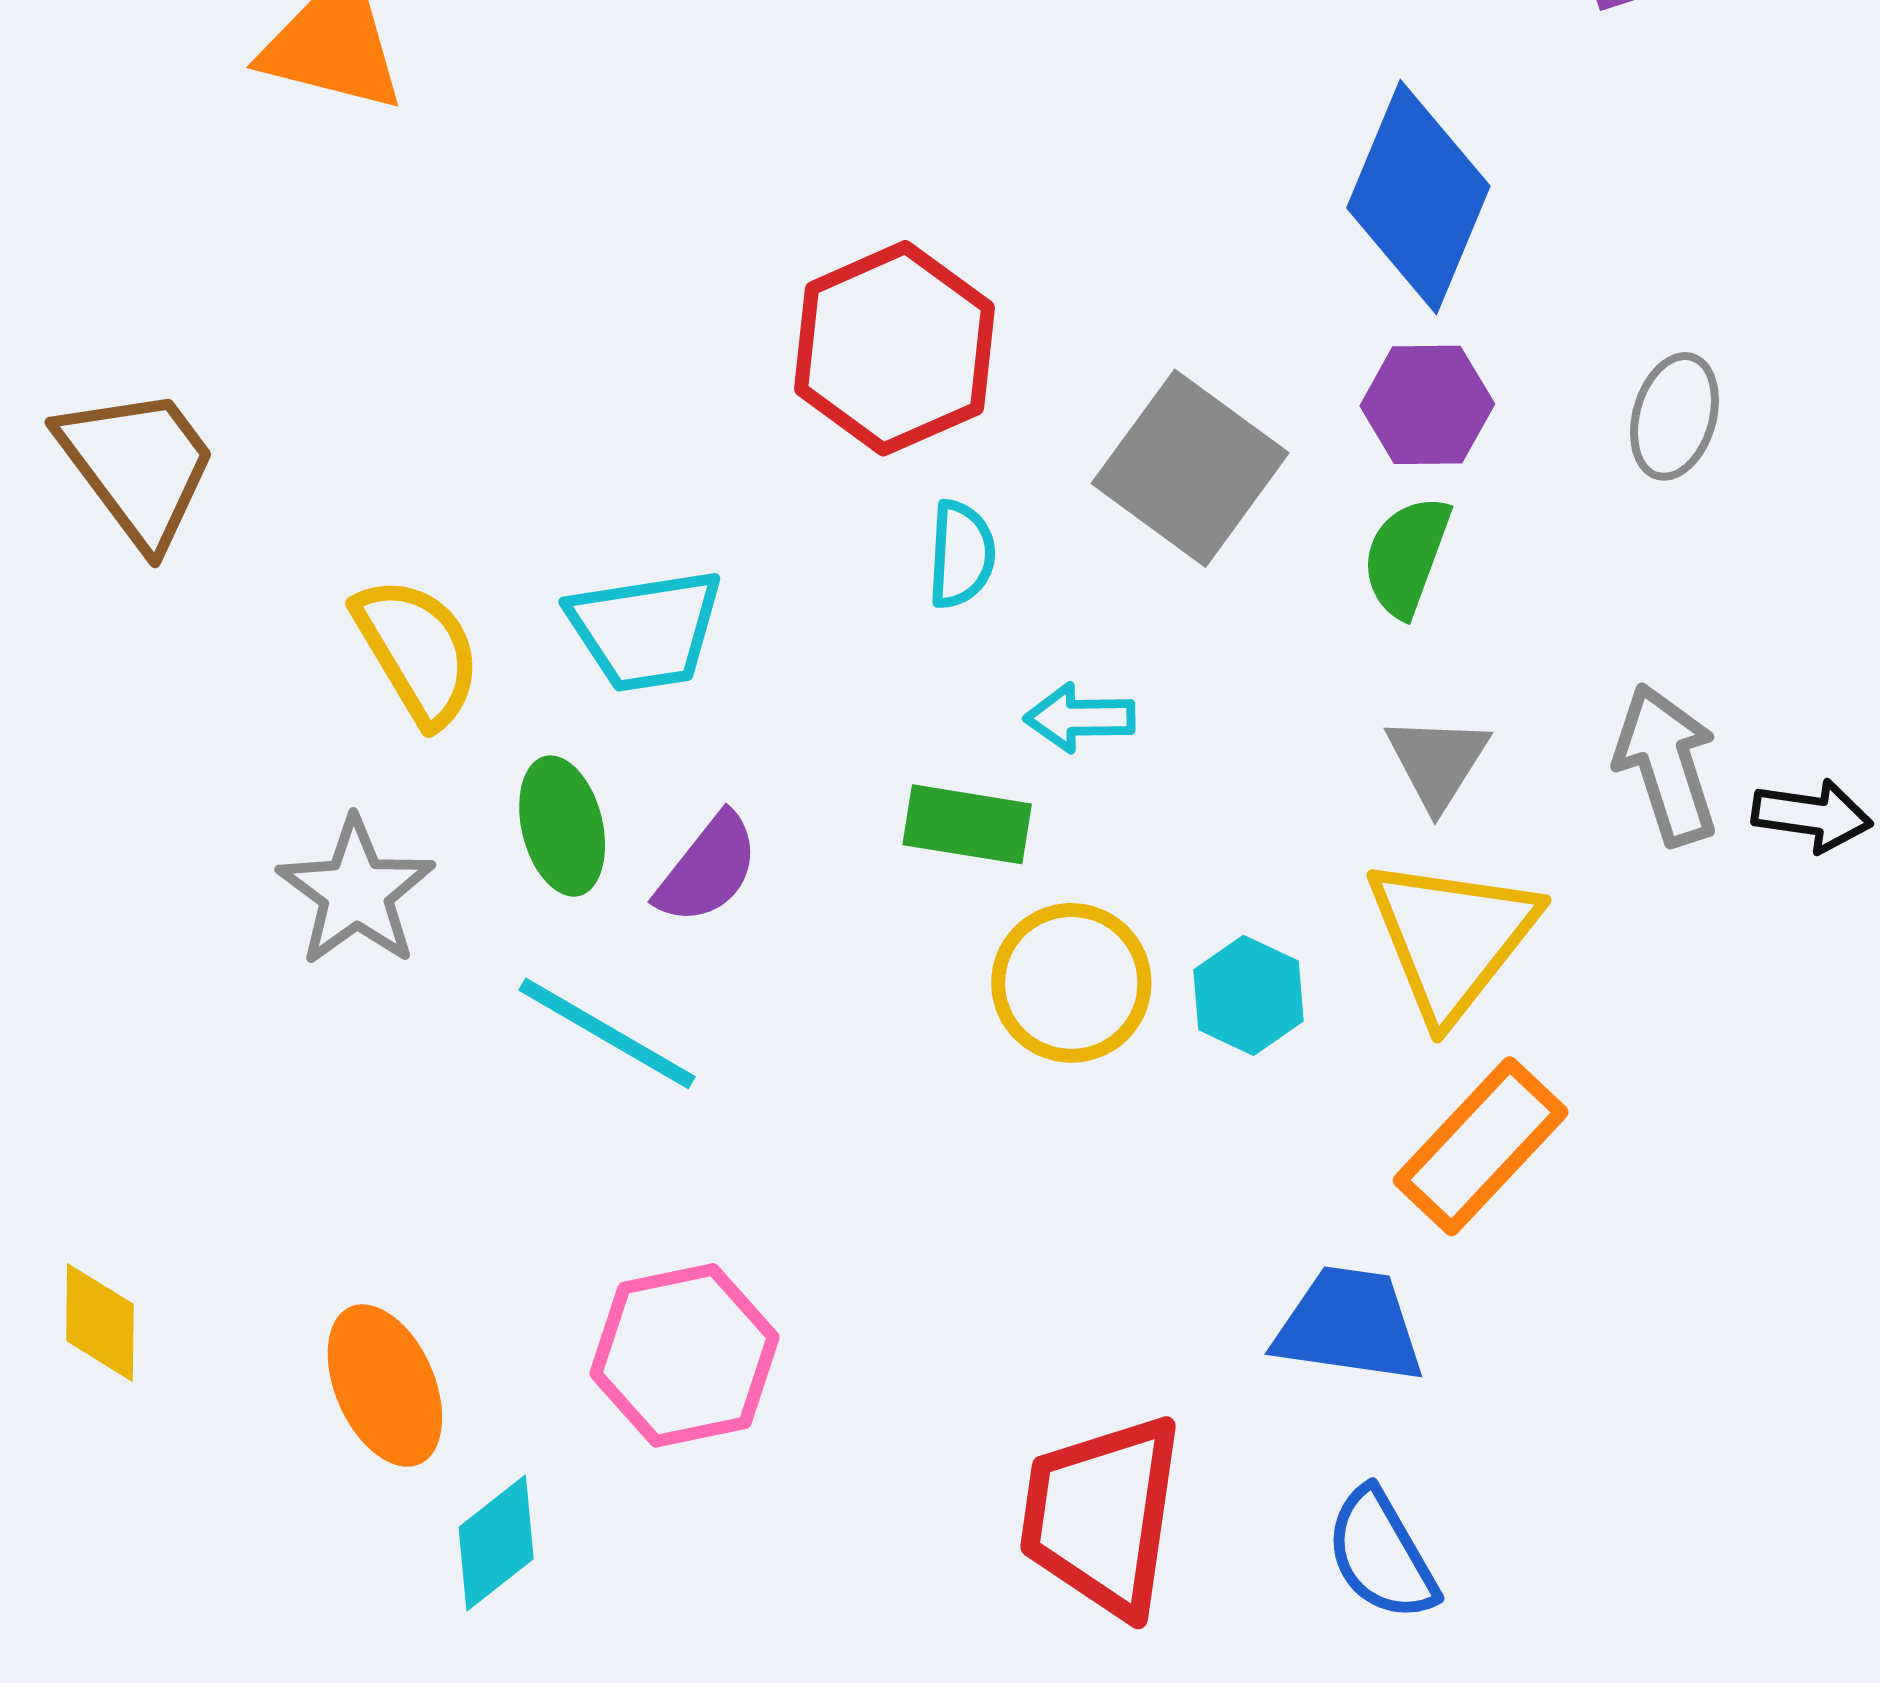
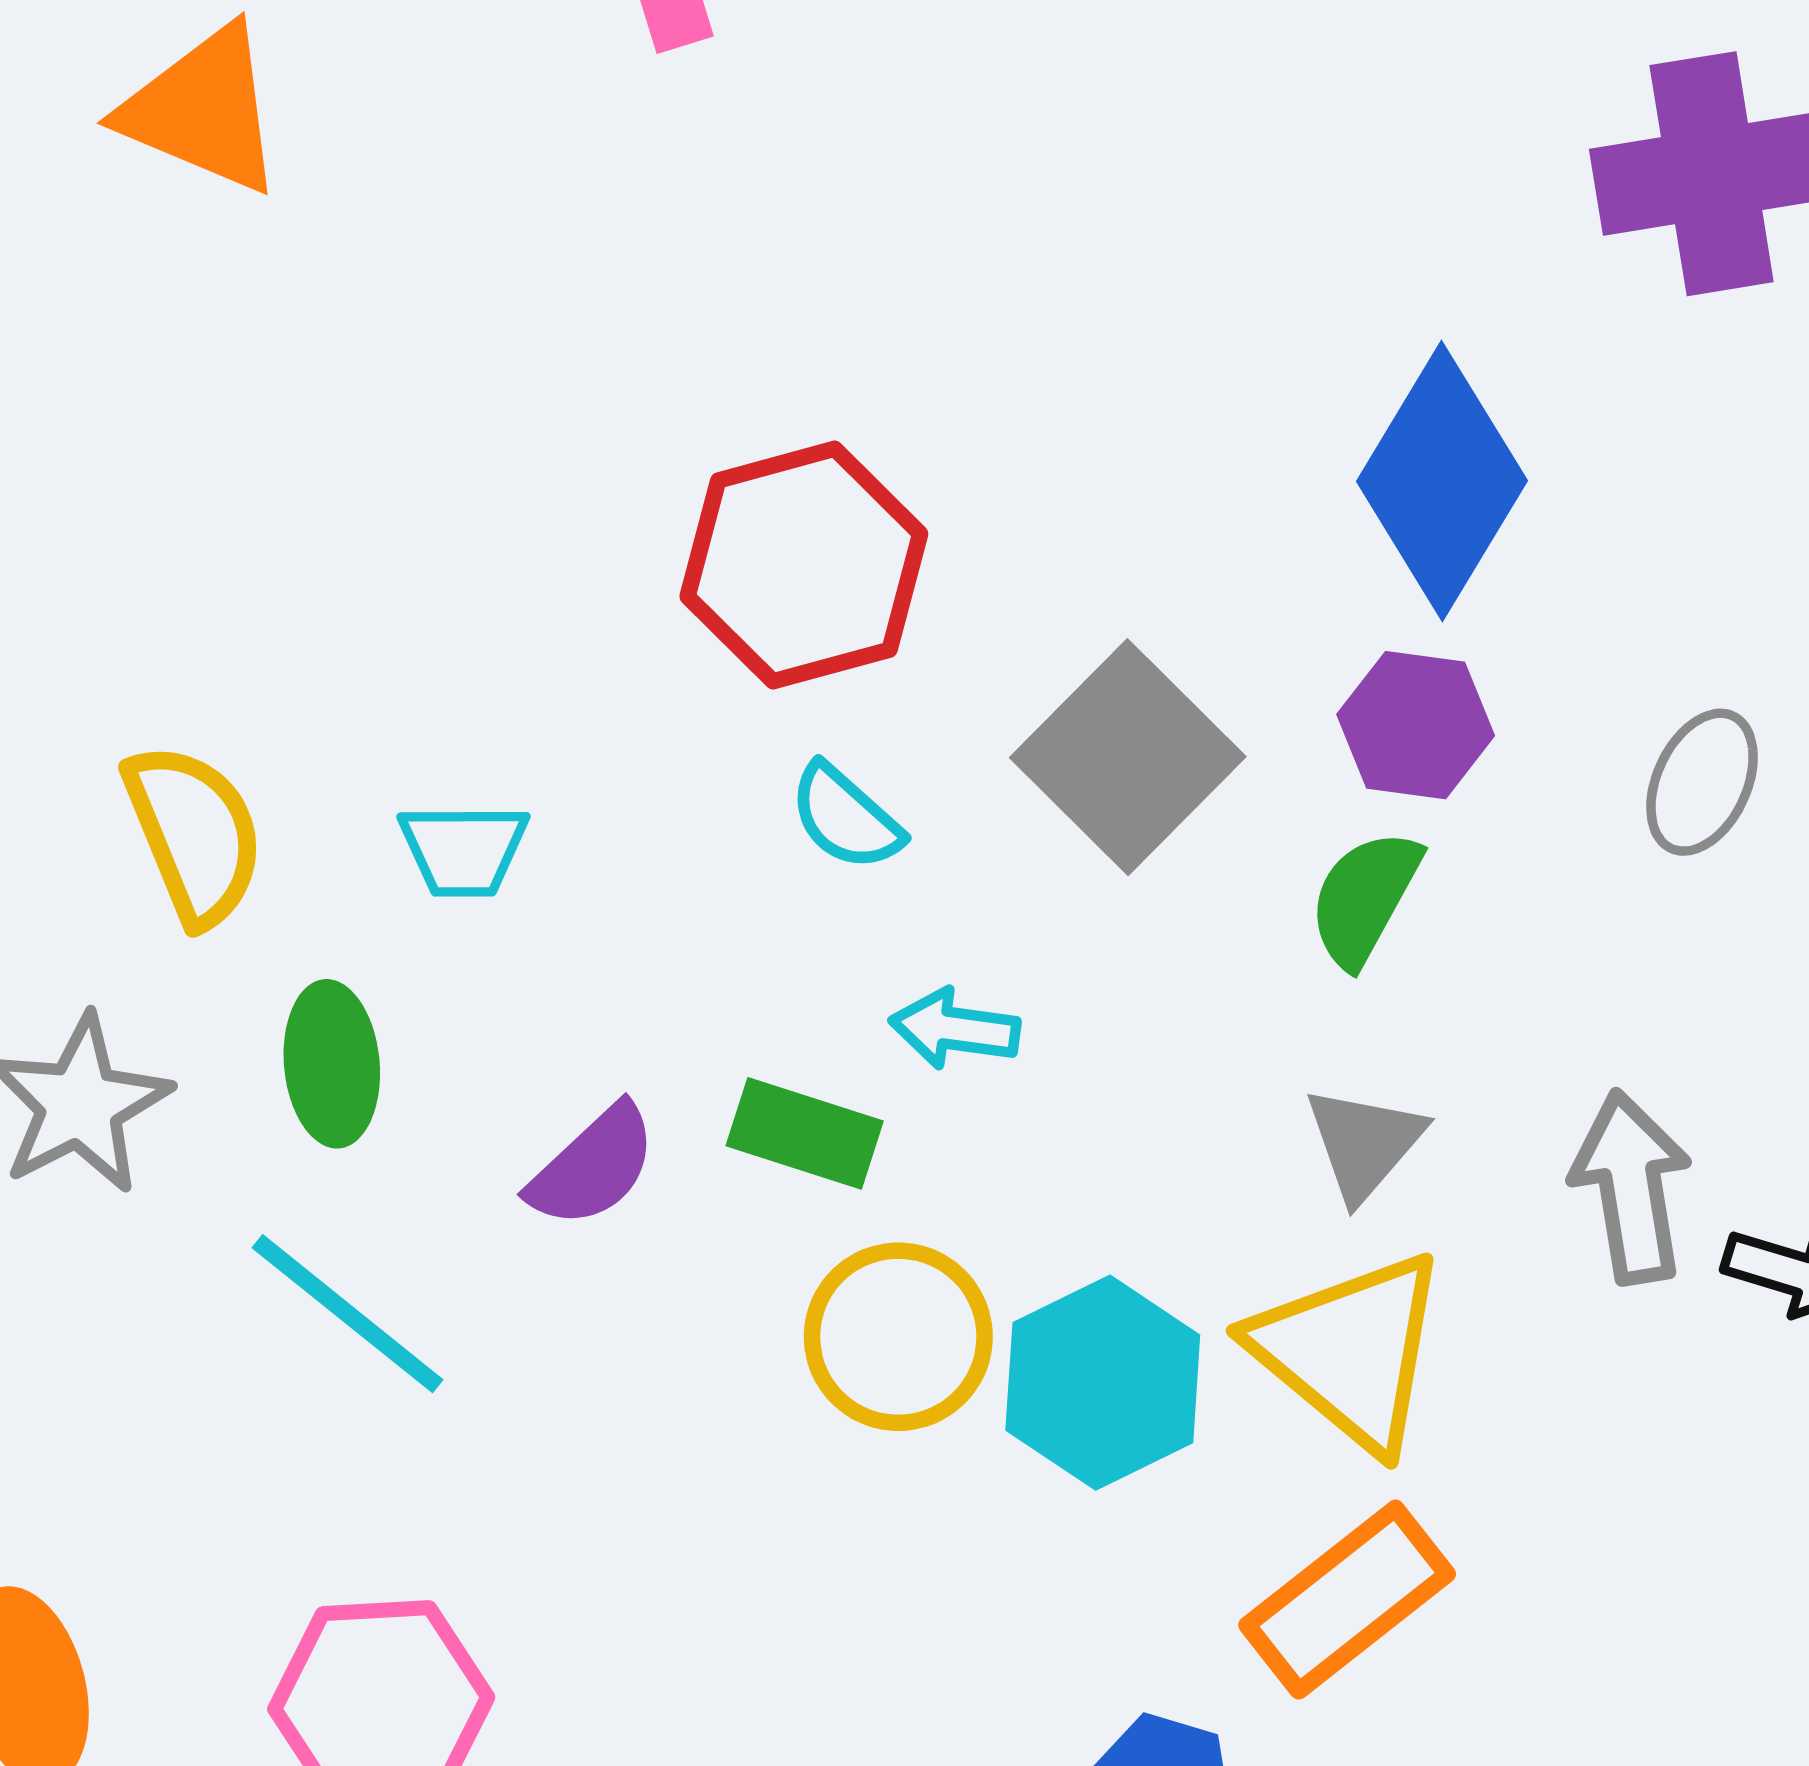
cyan semicircle: (961, 554) -> (846, 817), turned 120
cyan trapezoid: (645, 630) -> (464, 850), size x0.7
purple semicircle: (708, 869) -> (593, 1166), moved
yellow triangle: (1452, 938) -> (1350, 1351), turned -37
cyan hexagon: (1249, 995) -> (1103, 1383), size x1.5

